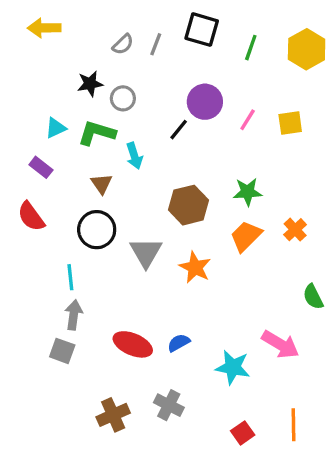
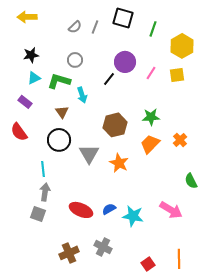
yellow hexagon: (307, 49) -> (182, 46), moved
black star: (90, 84) -> (31, 55), moved
cyan star: (233, 367) -> (133, 216), moved

